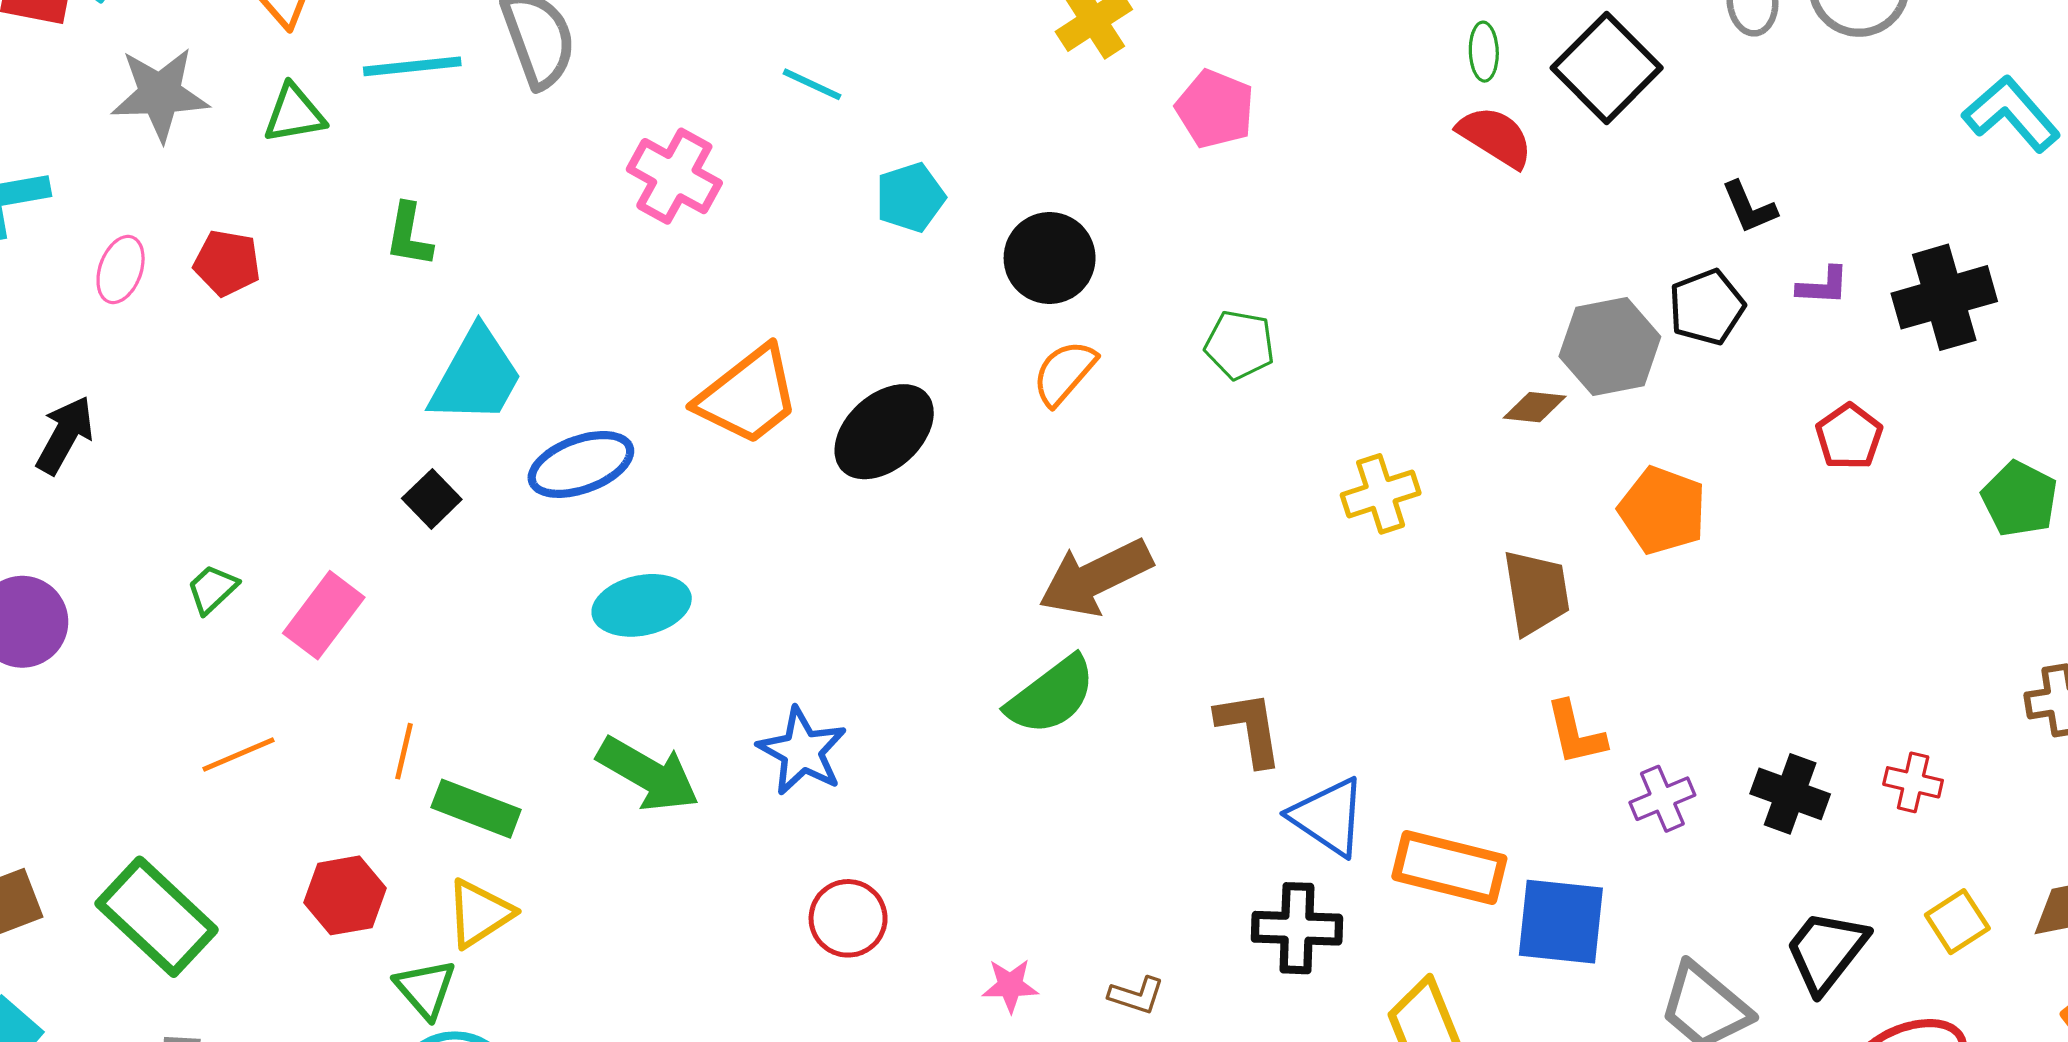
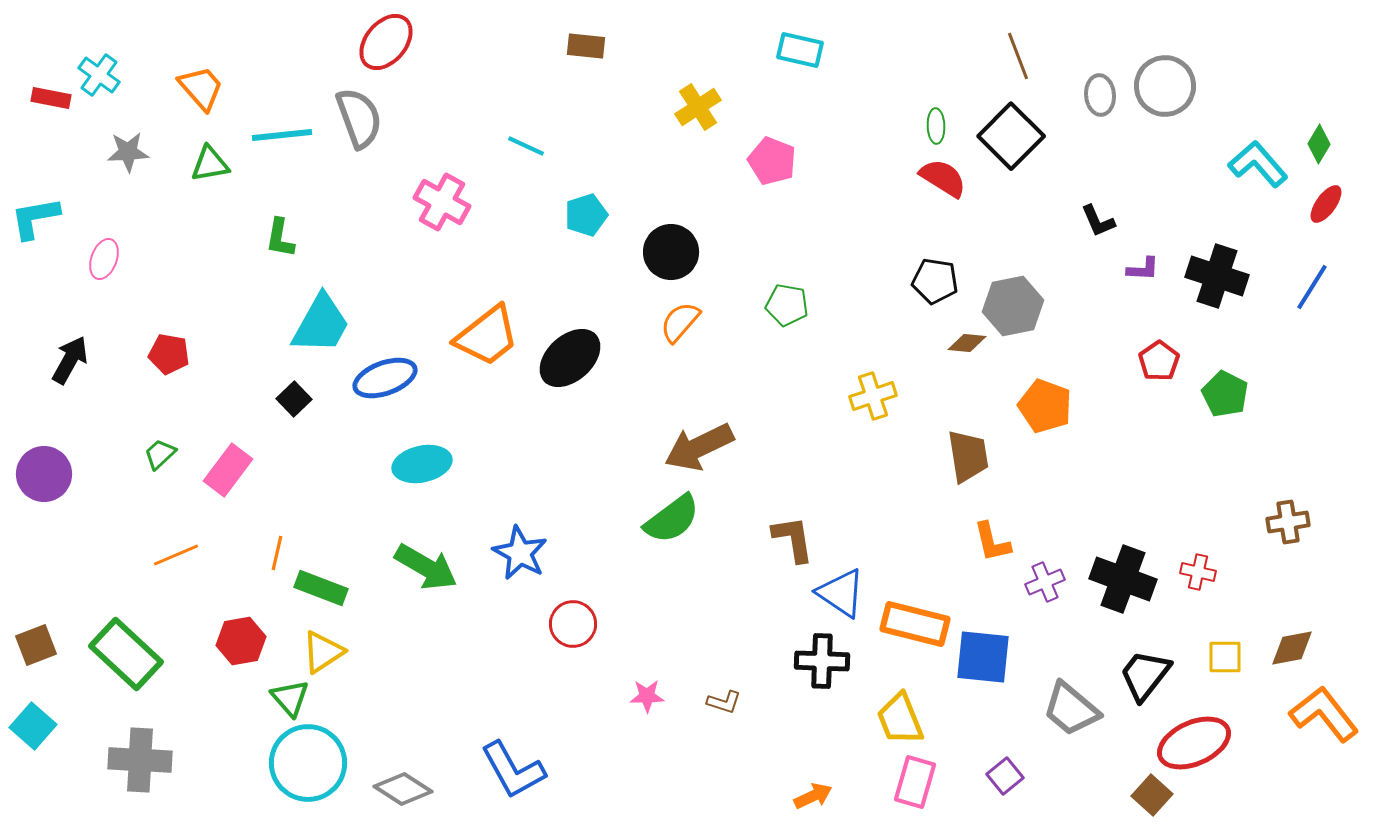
gray star: (160, 94) -> (128, 152), size x0.7
red pentagon: (227, 263) -> (169, 354), moved
black cross: (1944, 297) -> (1217, 276), turned 34
black pentagon: (1707, 307) -> (935, 281), moved, turned 30
green pentagon: (2020, 499) -> (1225, 394), moved
black cross: (1790, 794) -> (1123, 579), size x1.4
red circle: (848, 918) -> (573, 624), moved
yellow square: (1957, 922) -> (1225, 657), turned 33

